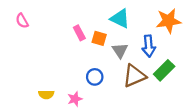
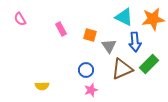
cyan triangle: (120, 19) -> (124, 17), moved
pink rectangle: (79, 33) -> (61, 29), moved
pink star: (75, 99) -> (91, 90), moved

